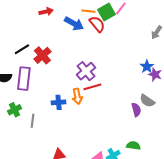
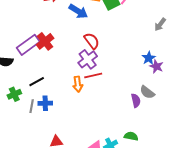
red semicircle: (97, 24) -> (92, 41), moved
black line: (22, 49) -> (37, 82), moved
purple rectangle: (24, 79) -> (28, 45), moved, turned 45
blue cross: (59, 102) -> (45, 103), moved

